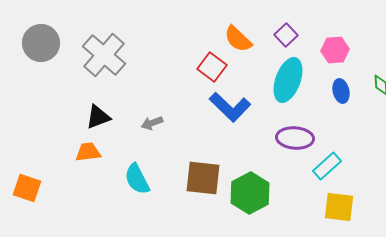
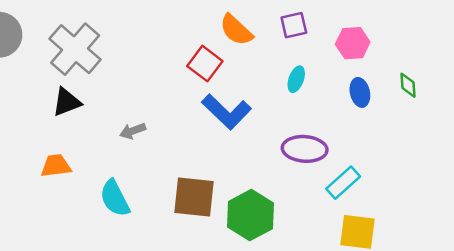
purple square: (286, 35) -> (294, 25), turned 30
cyan ellipse: (288, 80) -> (296, 79), size x0.5
black triangle: (98, 117) -> (67, 102), moved

